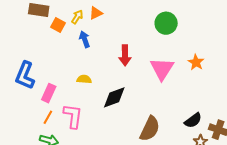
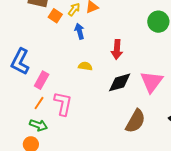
pink triangle: (162, 69) -> (152, 82), moved
yellow semicircle: (84, 79) -> (85, 66), moved
black diamond: (114, 97) -> (120, 82), moved

